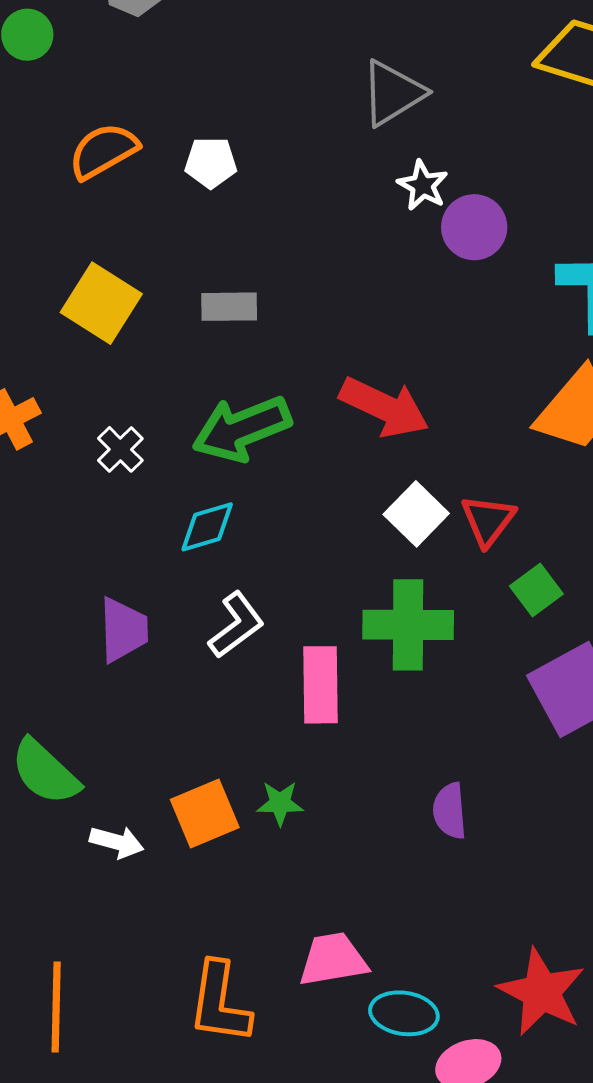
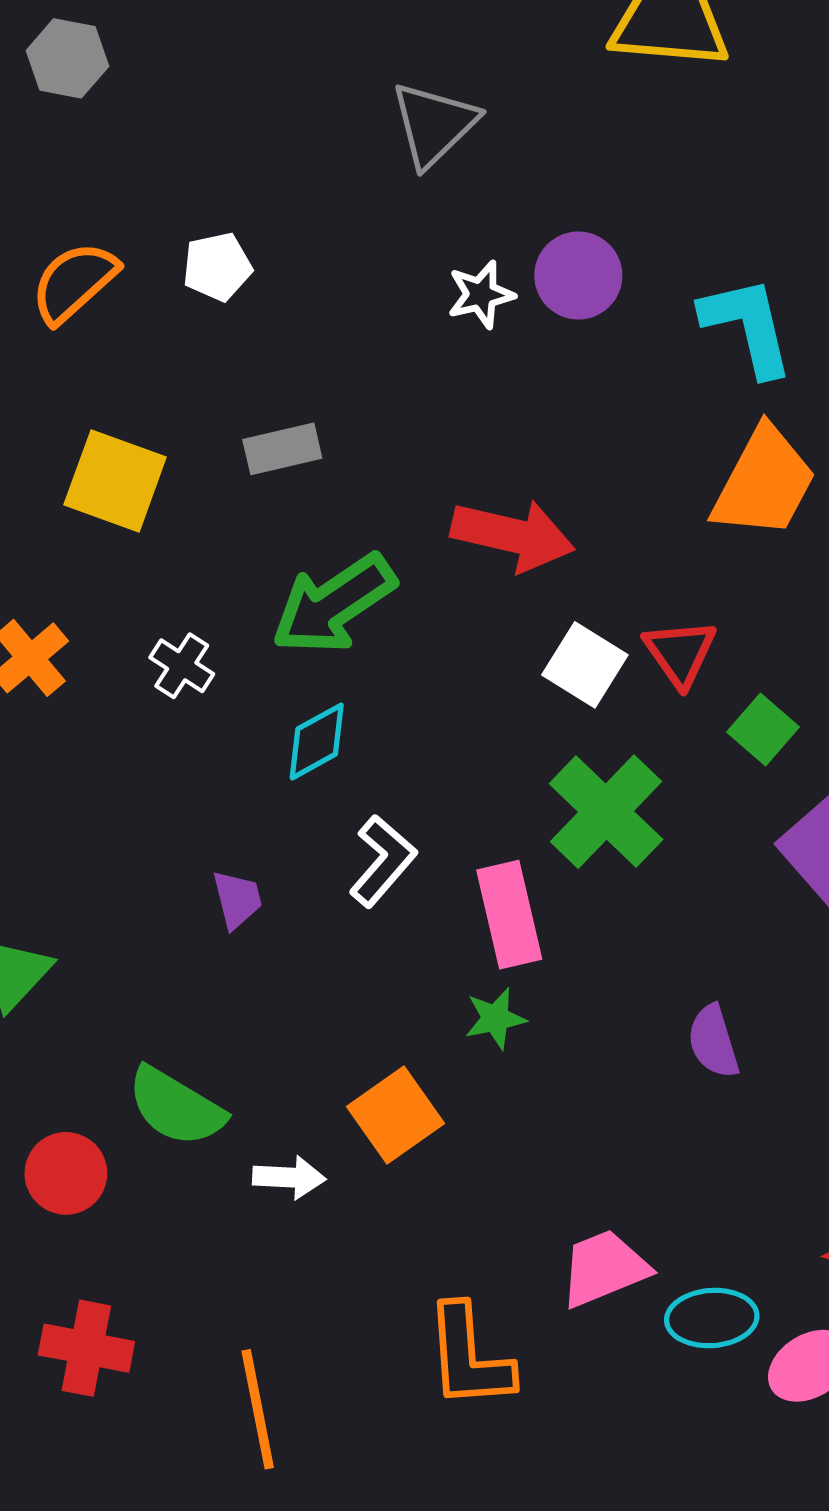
white star: (423, 185) -> (481, 295), moved, turned -30
green cross: (408, 625) -> (606, 812), turned -34
purple trapezoid: (123, 630) -> (237, 899), size x0.7
green star: (280, 803) -> (495, 1018), moved

